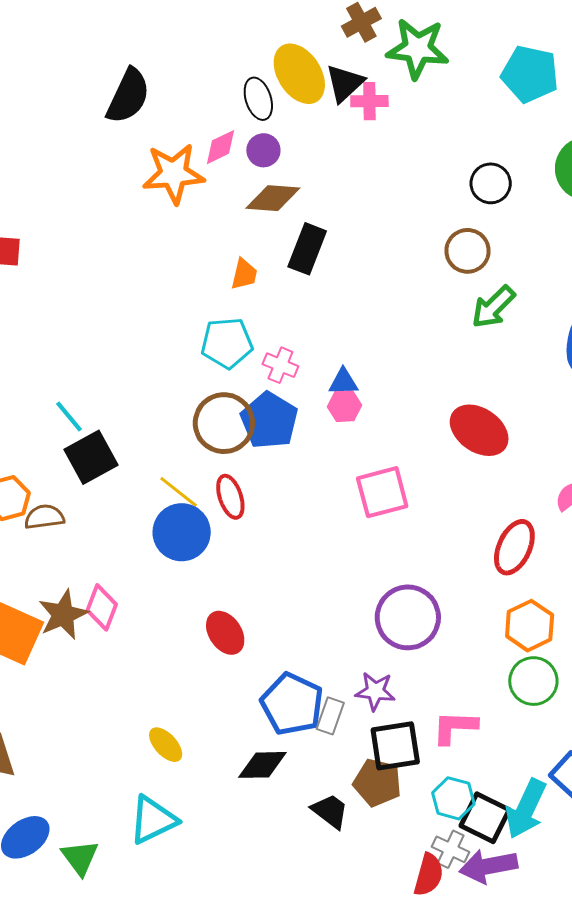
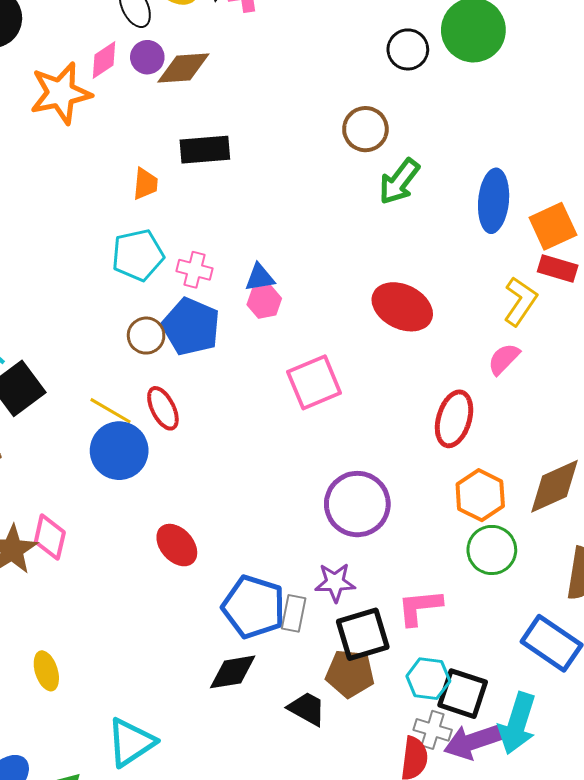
black circle: (491, 183) -> (408, 49), moved
brown diamond: (273, 198) -> (183, 68), moved
black rectangle: (307, 249) -> (205, 150), turned 72
brown circle: (224, 423) -> (146, 336), size x0.6
yellow ellipse: (166, 745) -> (46, 671), moved, turned 33
cyan arrow: (526, 809) -> (517, 723), moved

